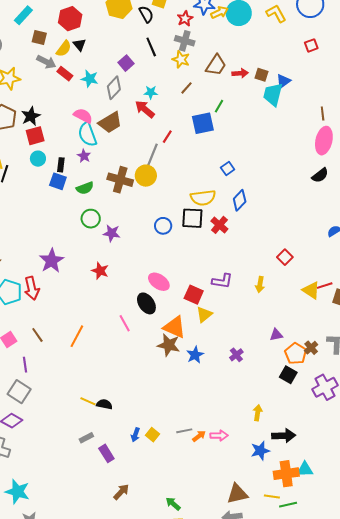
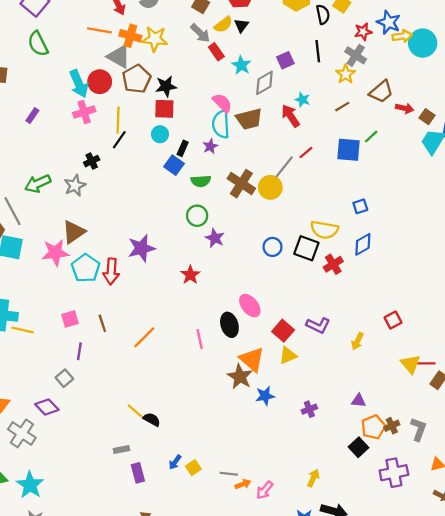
gray square: (19, 392) -> (64, 378), size x0.7
pink arrow: (219, 436) -> (265, 490), turned 114

